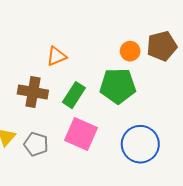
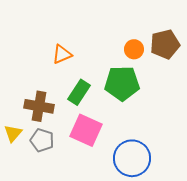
brown cross: (33, 92) -> (39, 106), moved
blue circle: (140, 144) -> (132, 158), moved

